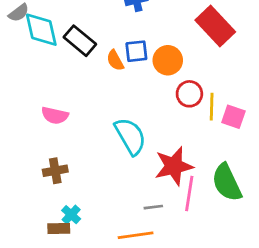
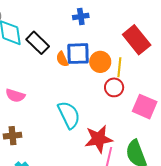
blue square: (136, 51) -> (78, 54), size x1.4
yellow line: (212, 107) -> (119, 67), moved
pink square: (233, 117) -> (145, 107), size x1.4

